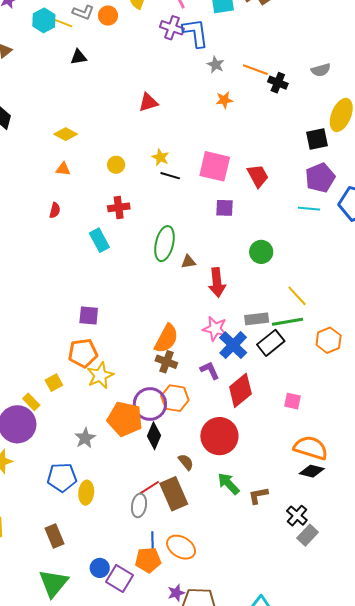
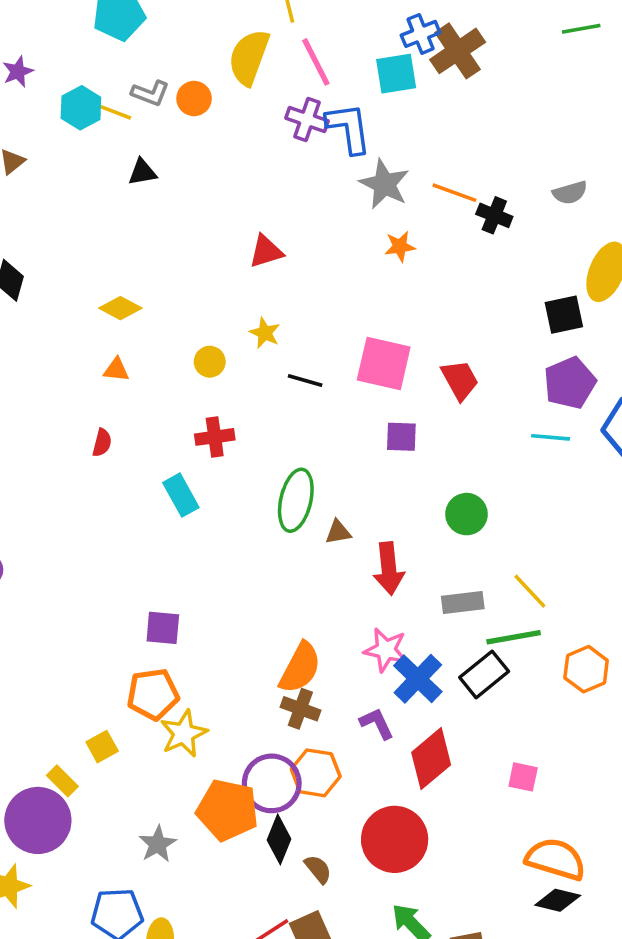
gray star: (216, 65) -> (384, 184), size x1.6
yellow star: (160, 157) -> (265, 333), moved
gray rectangle: (257, 319) -> (463, 602), moved
brown semicircle: (186, 462) -> (318, 869), moved

